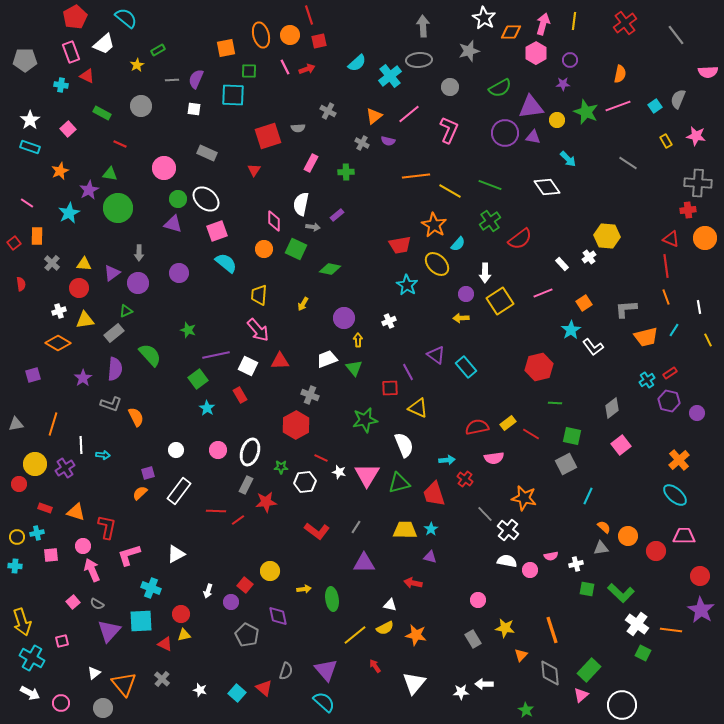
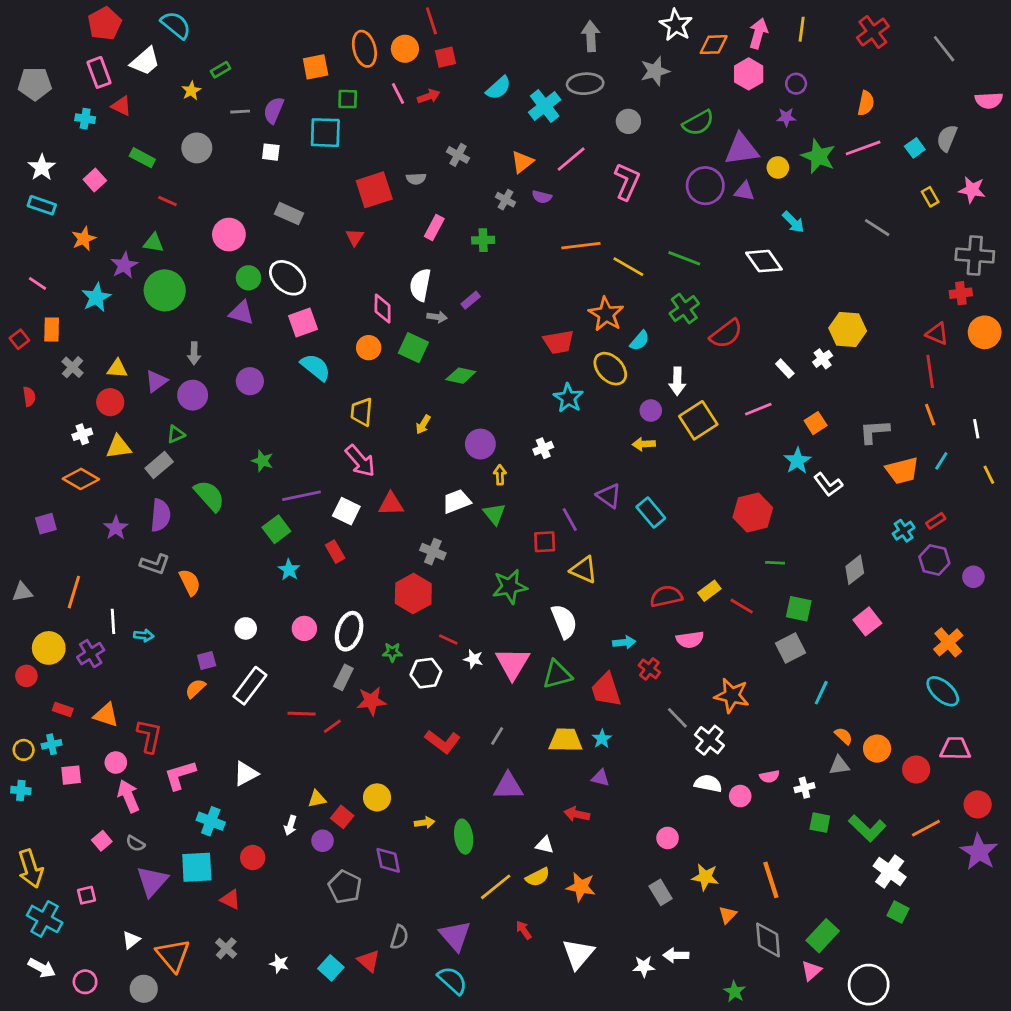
orange line: (671, 630) -> (926, 828), moved, turned -35
yellow triangle: (184, 635) -> (317, 799), moved

